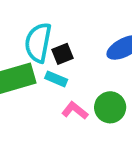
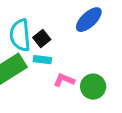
green circle: (110, 107) -> (93, 87), moved

